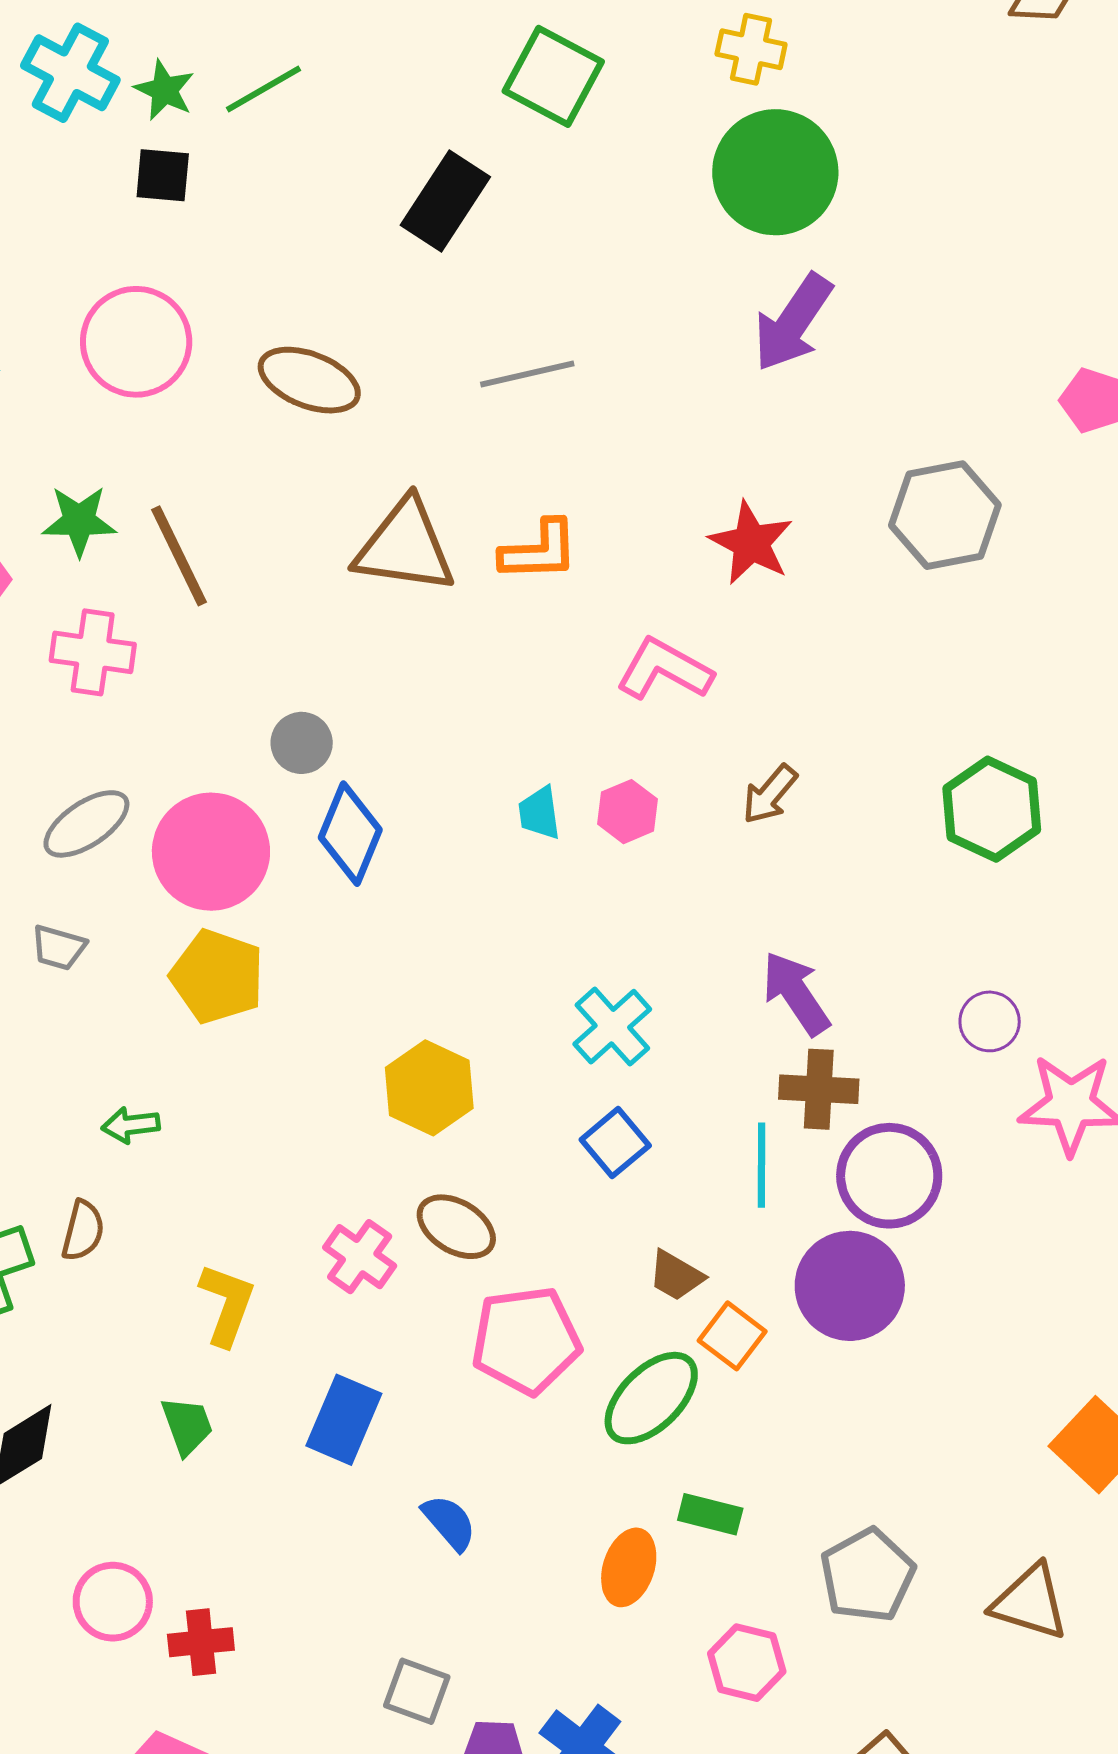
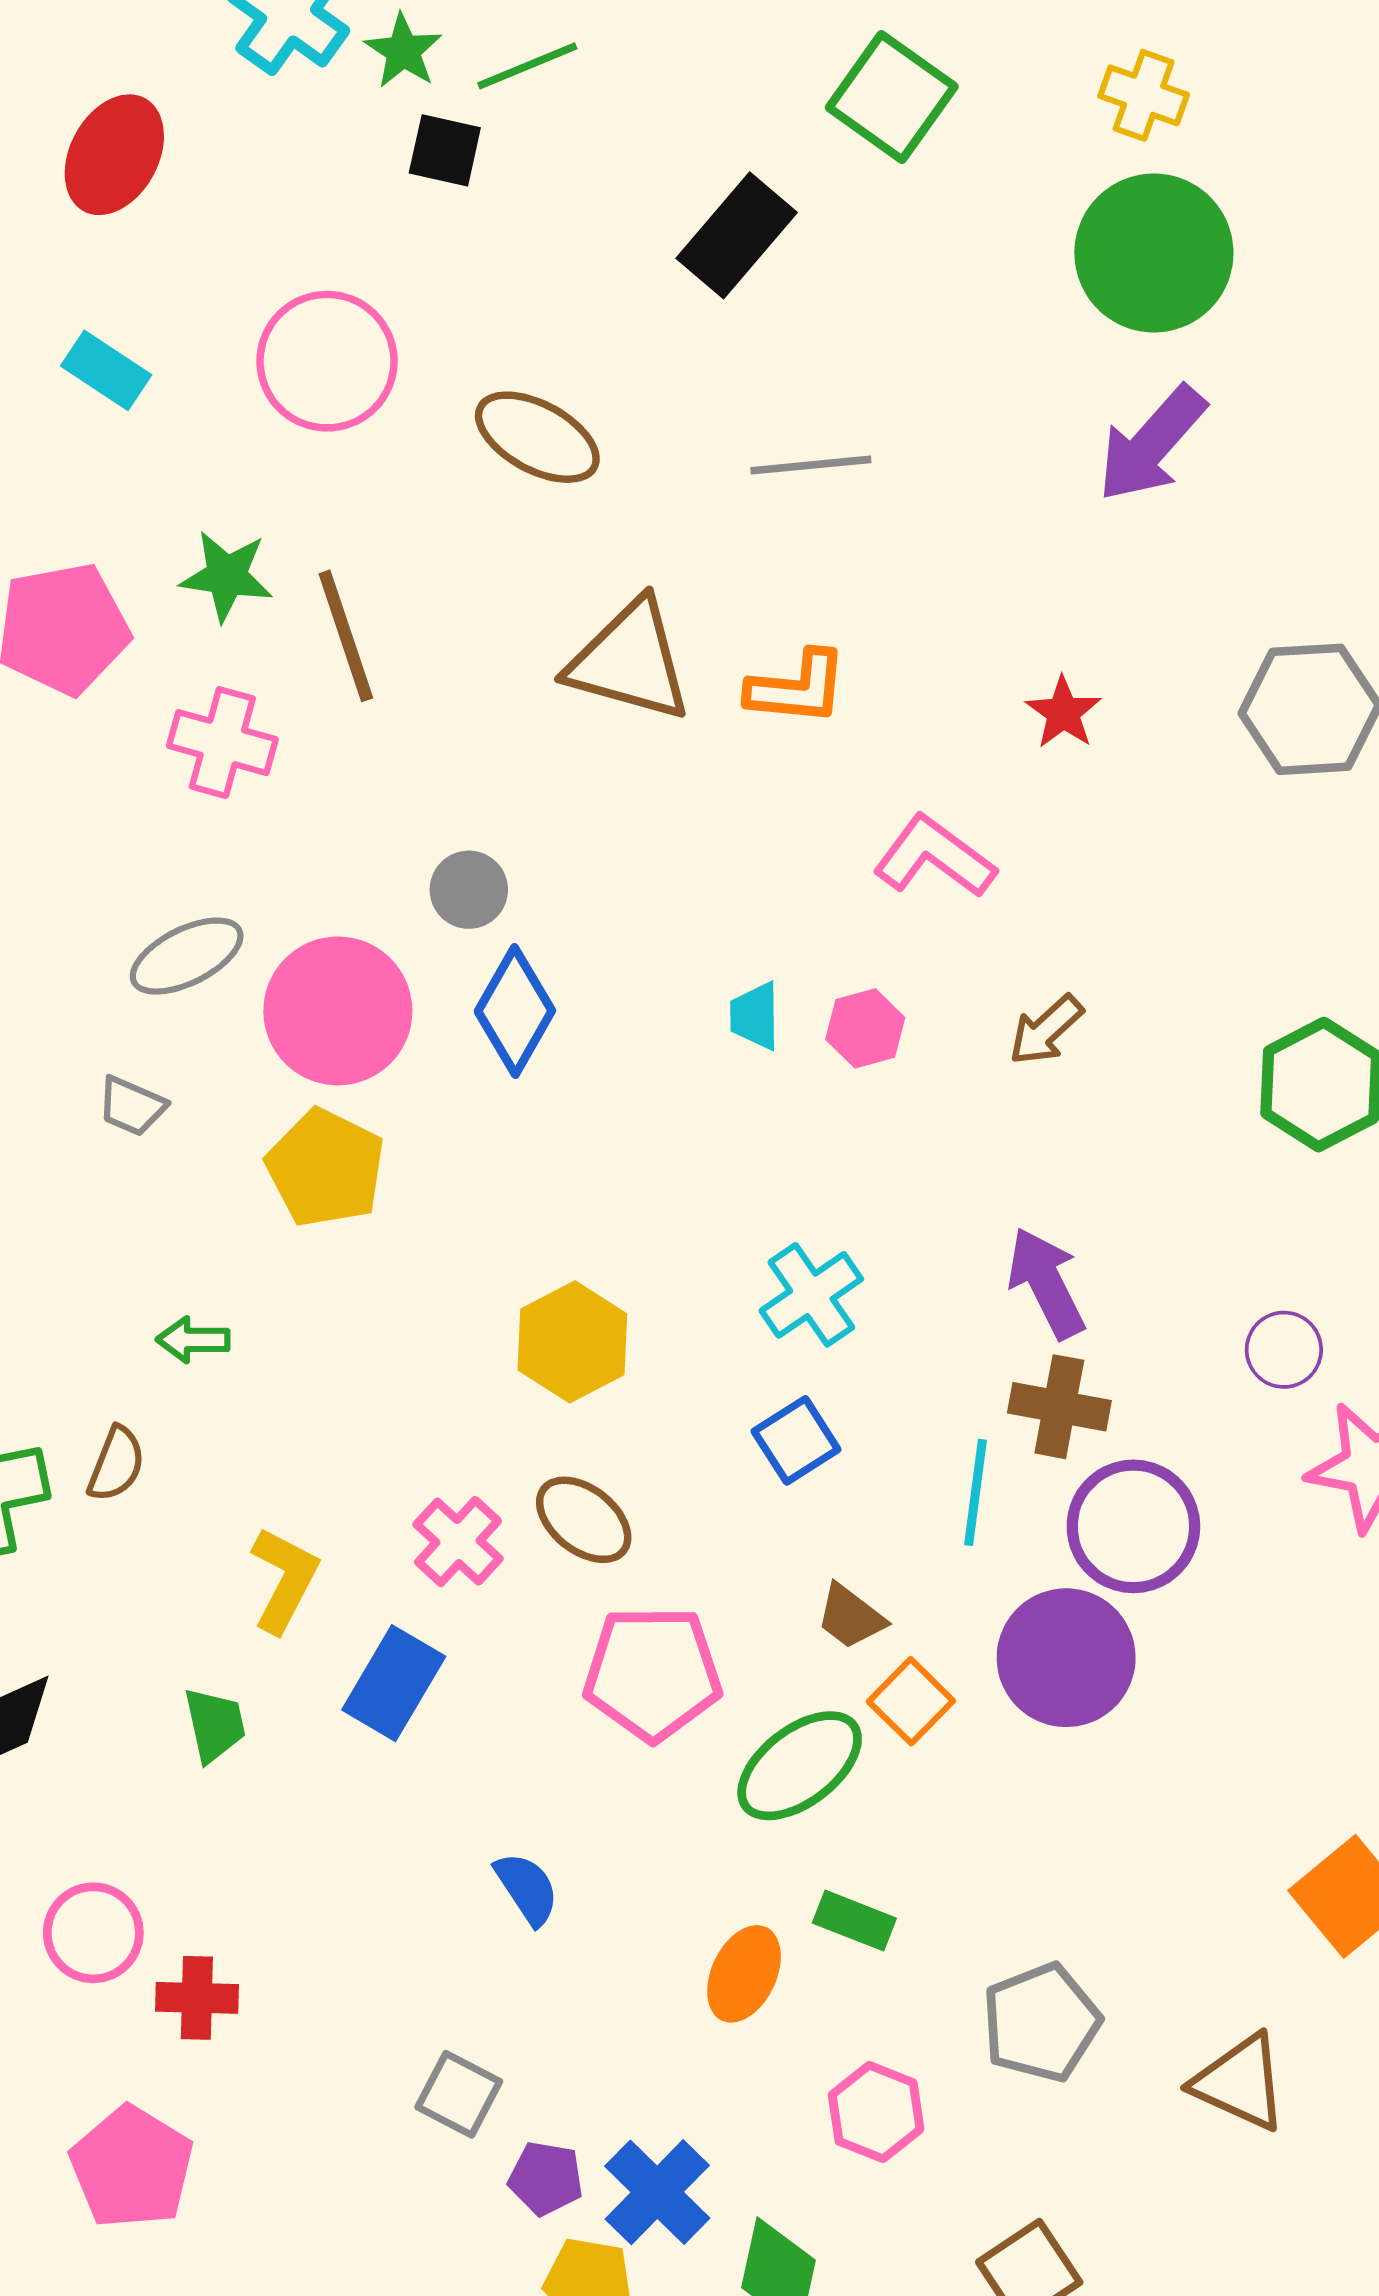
black square: (163, 175) -> (445, 150), moved
red star: (751, 543) -> (1063, 713), size x0.7
blue rectangle: (344, 1420) -> (394, 1683), moved

